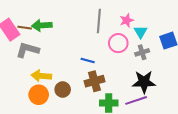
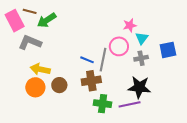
gray line: (99, 21) -> (103, 60), moved
green arrow: (42, 25) -> (47, 20), turned -36
brown line: (25, 28) -> (30, 11), moved

